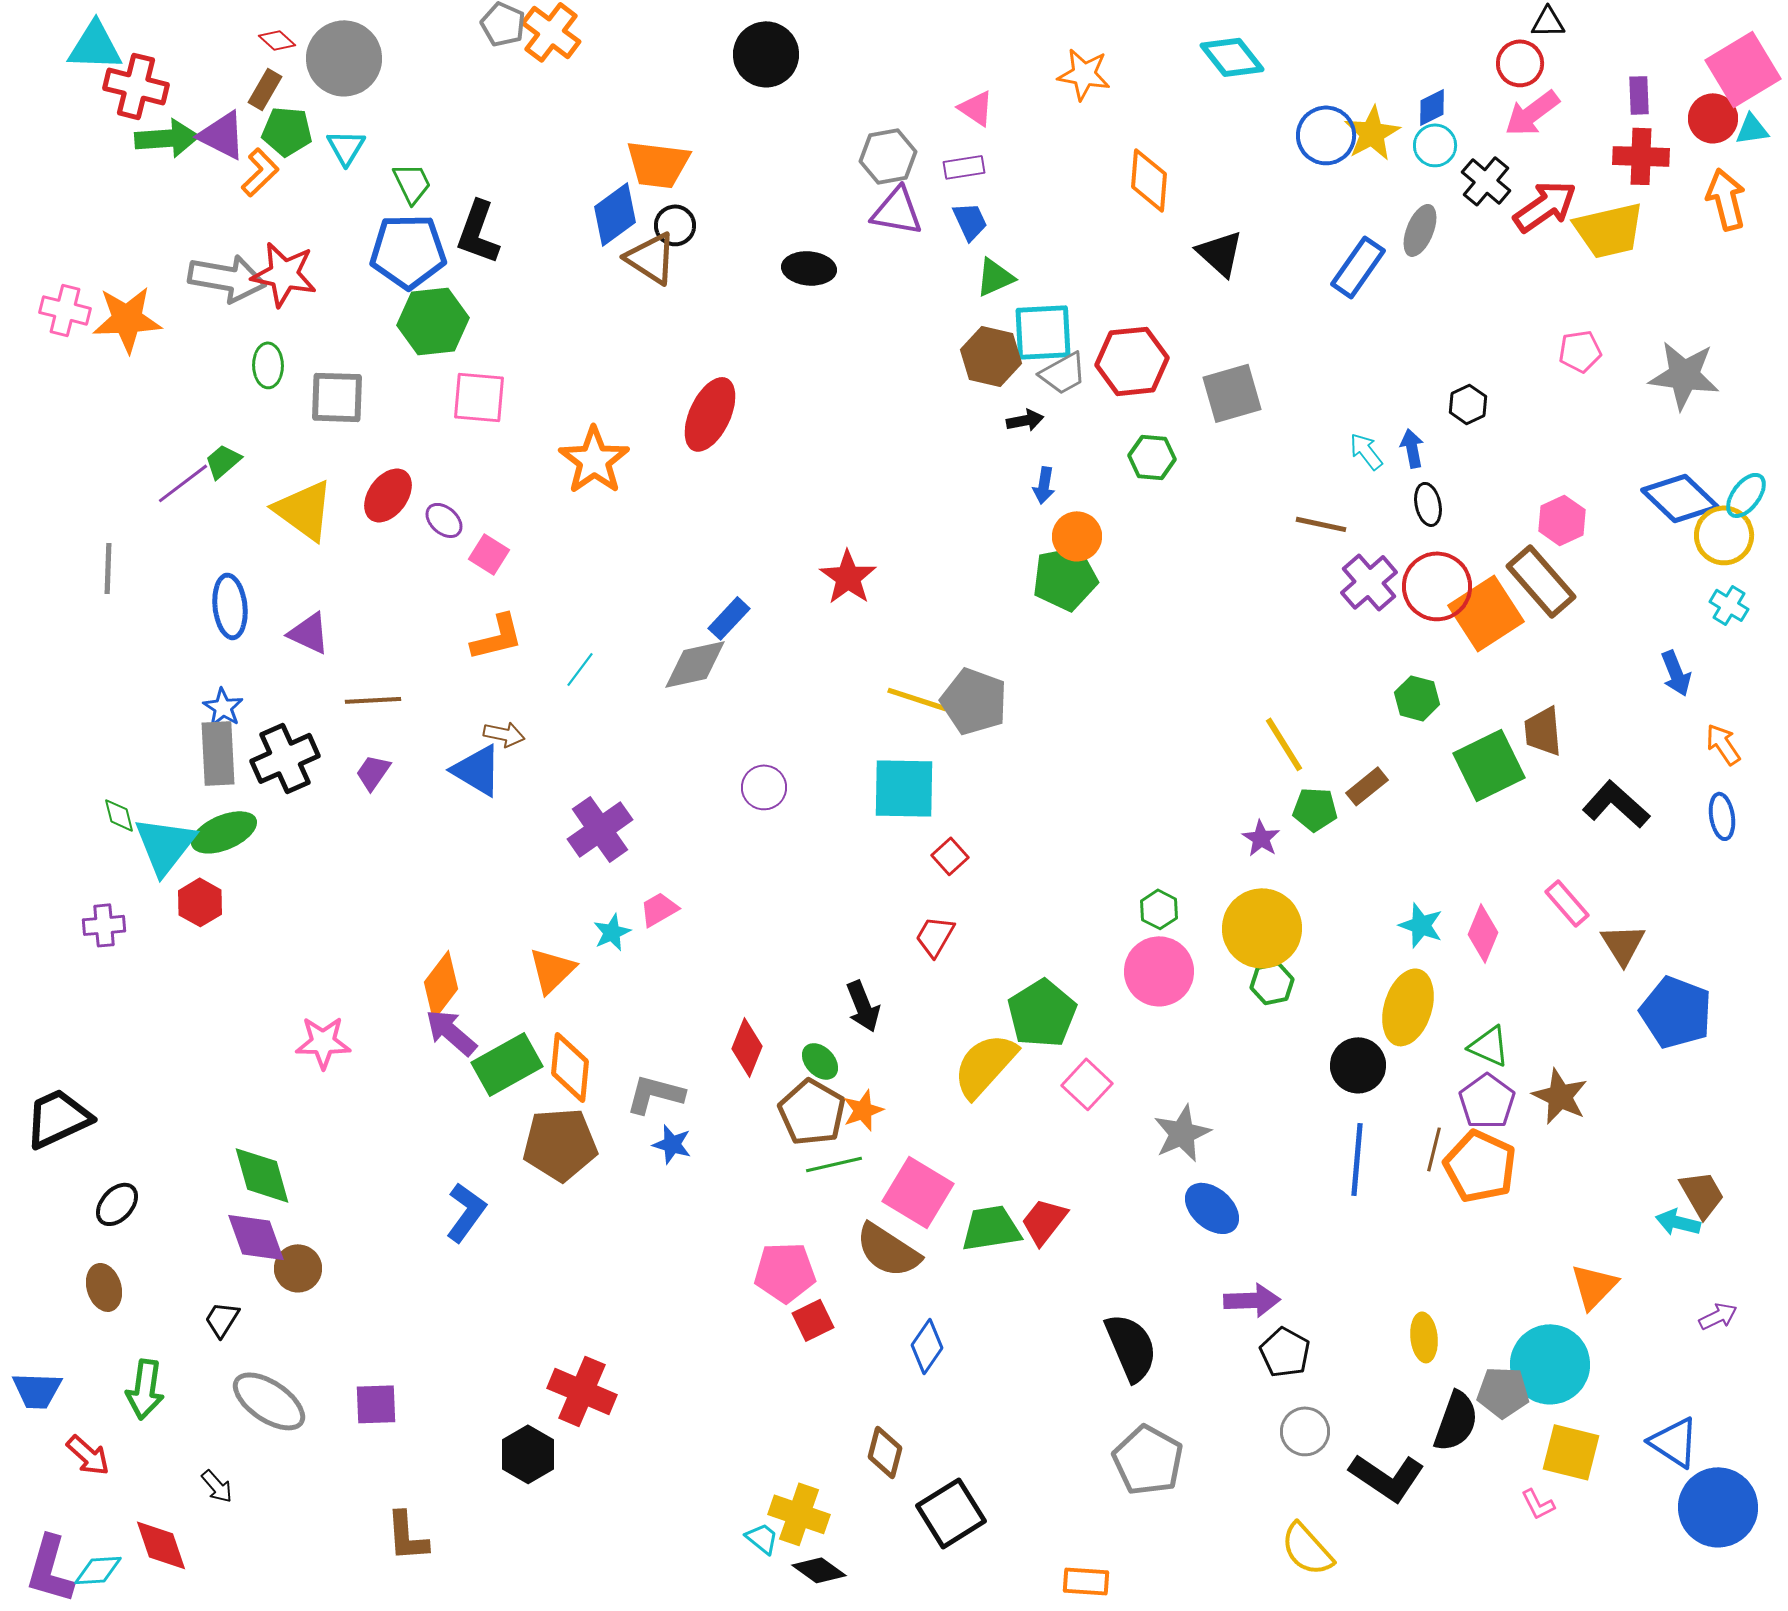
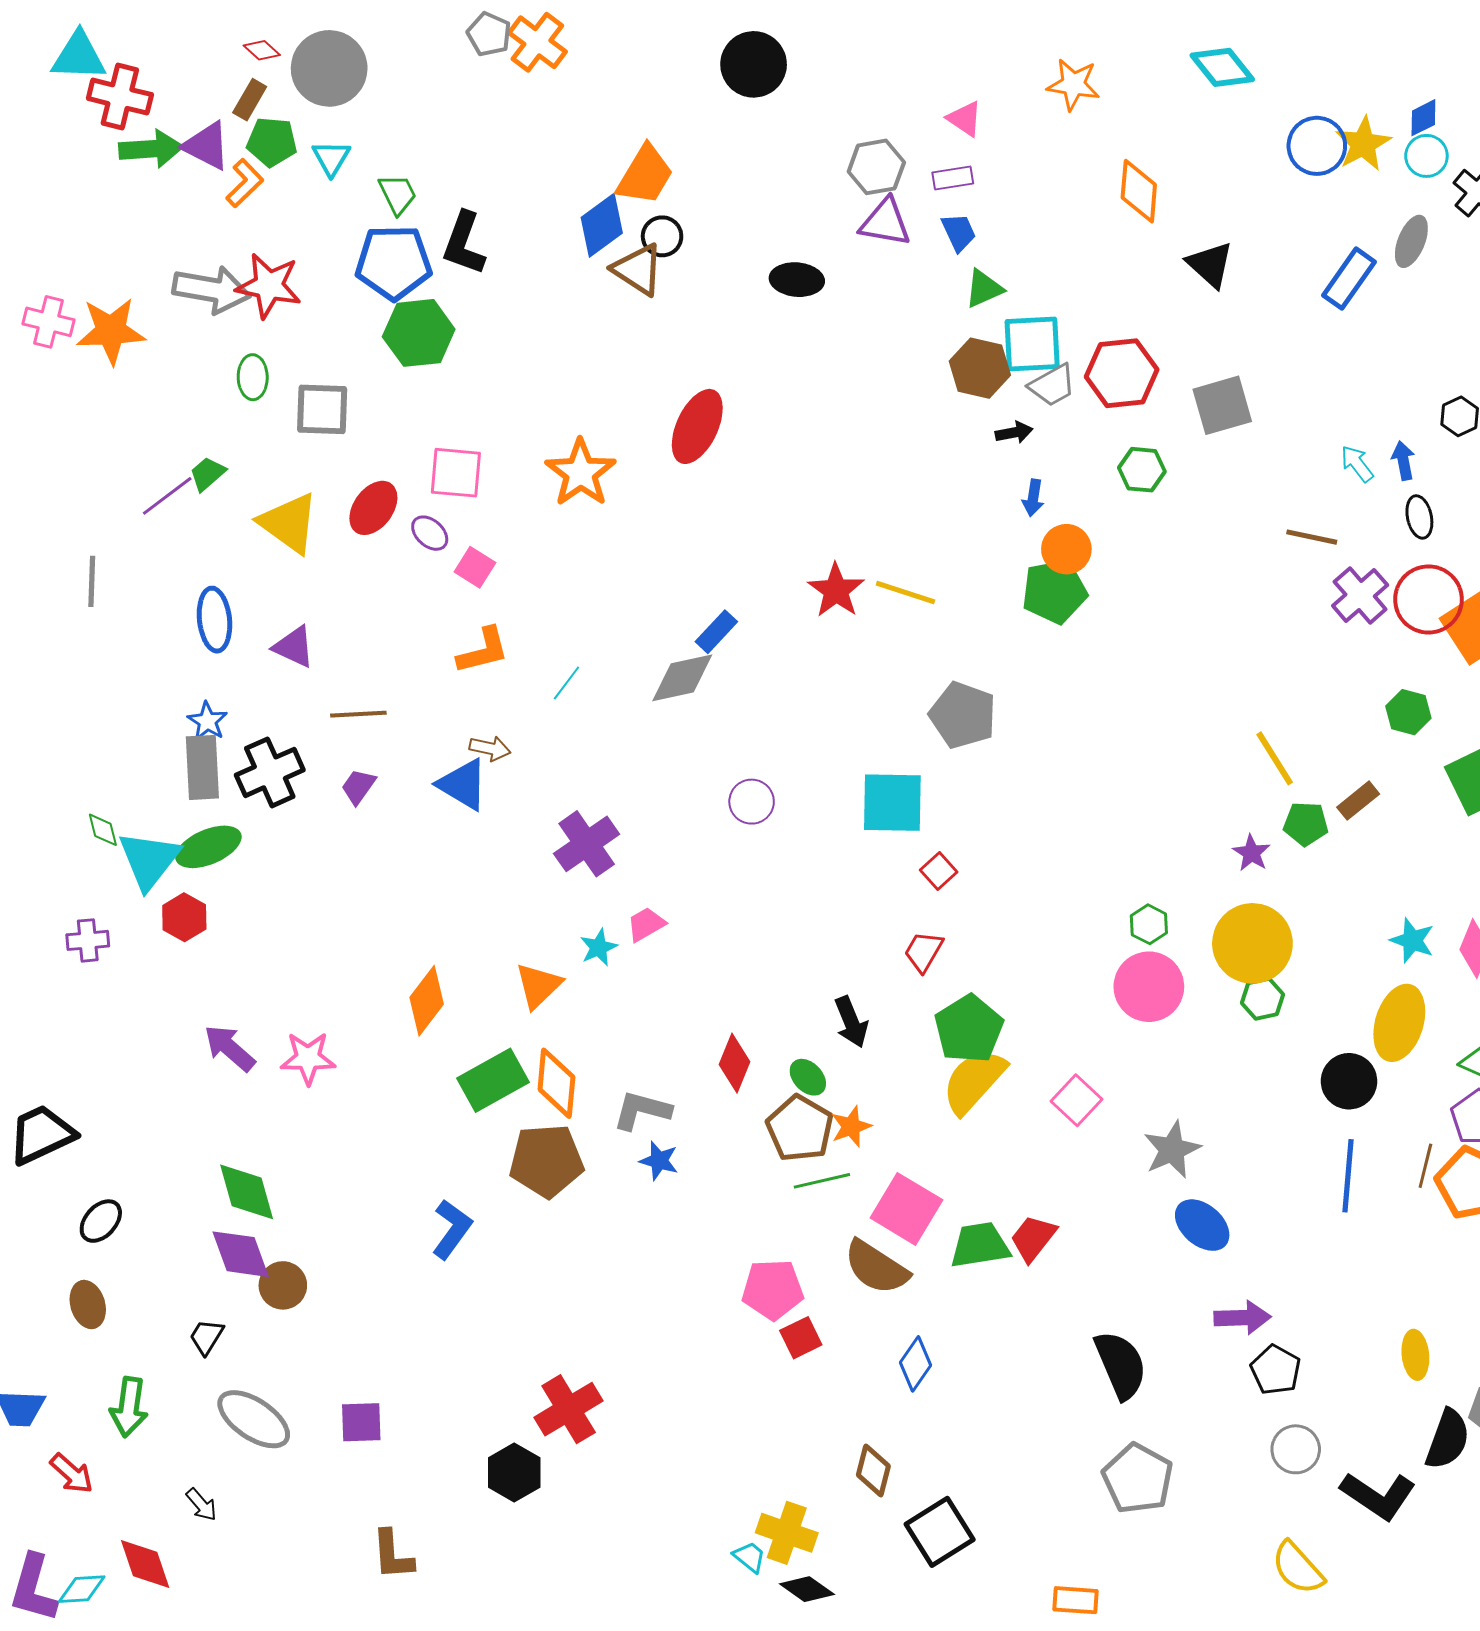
orange trapezoid: (658, 164) -> (645, 175), turned -66
pink square: (479, 397) -> (456, 473), moved
yellow line: (917, 699) -> (905, 592), moved
green pentagon: (1042, 1013) -> (969, 1029), moved
purple arrow: (451, 1032) -> (230, 1048), moved
red cross: (582, 1391) -> (569, 1409), turned 36

